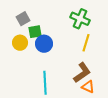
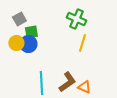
blue circle: (44, 44) -> (28, 44), moved
brown L-shape: (82, 73) -> (67, 82), moved

